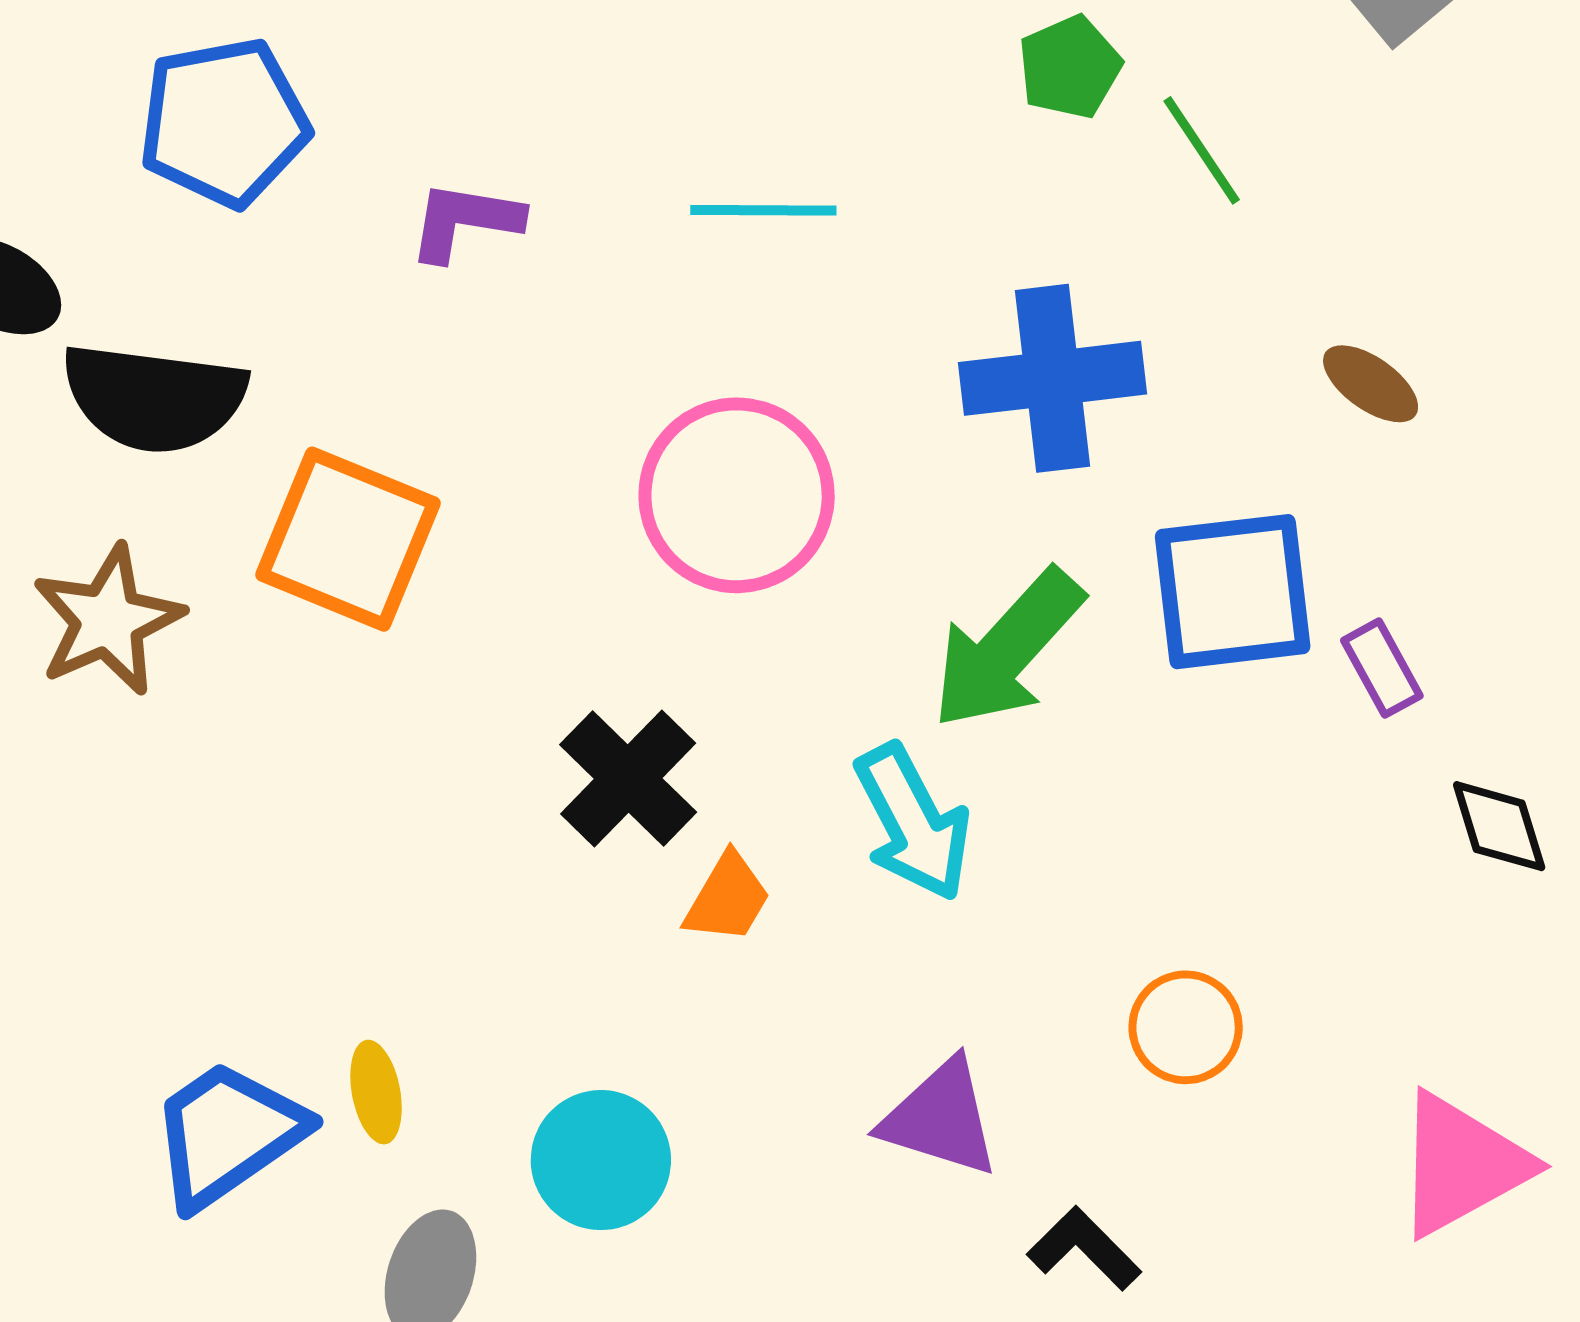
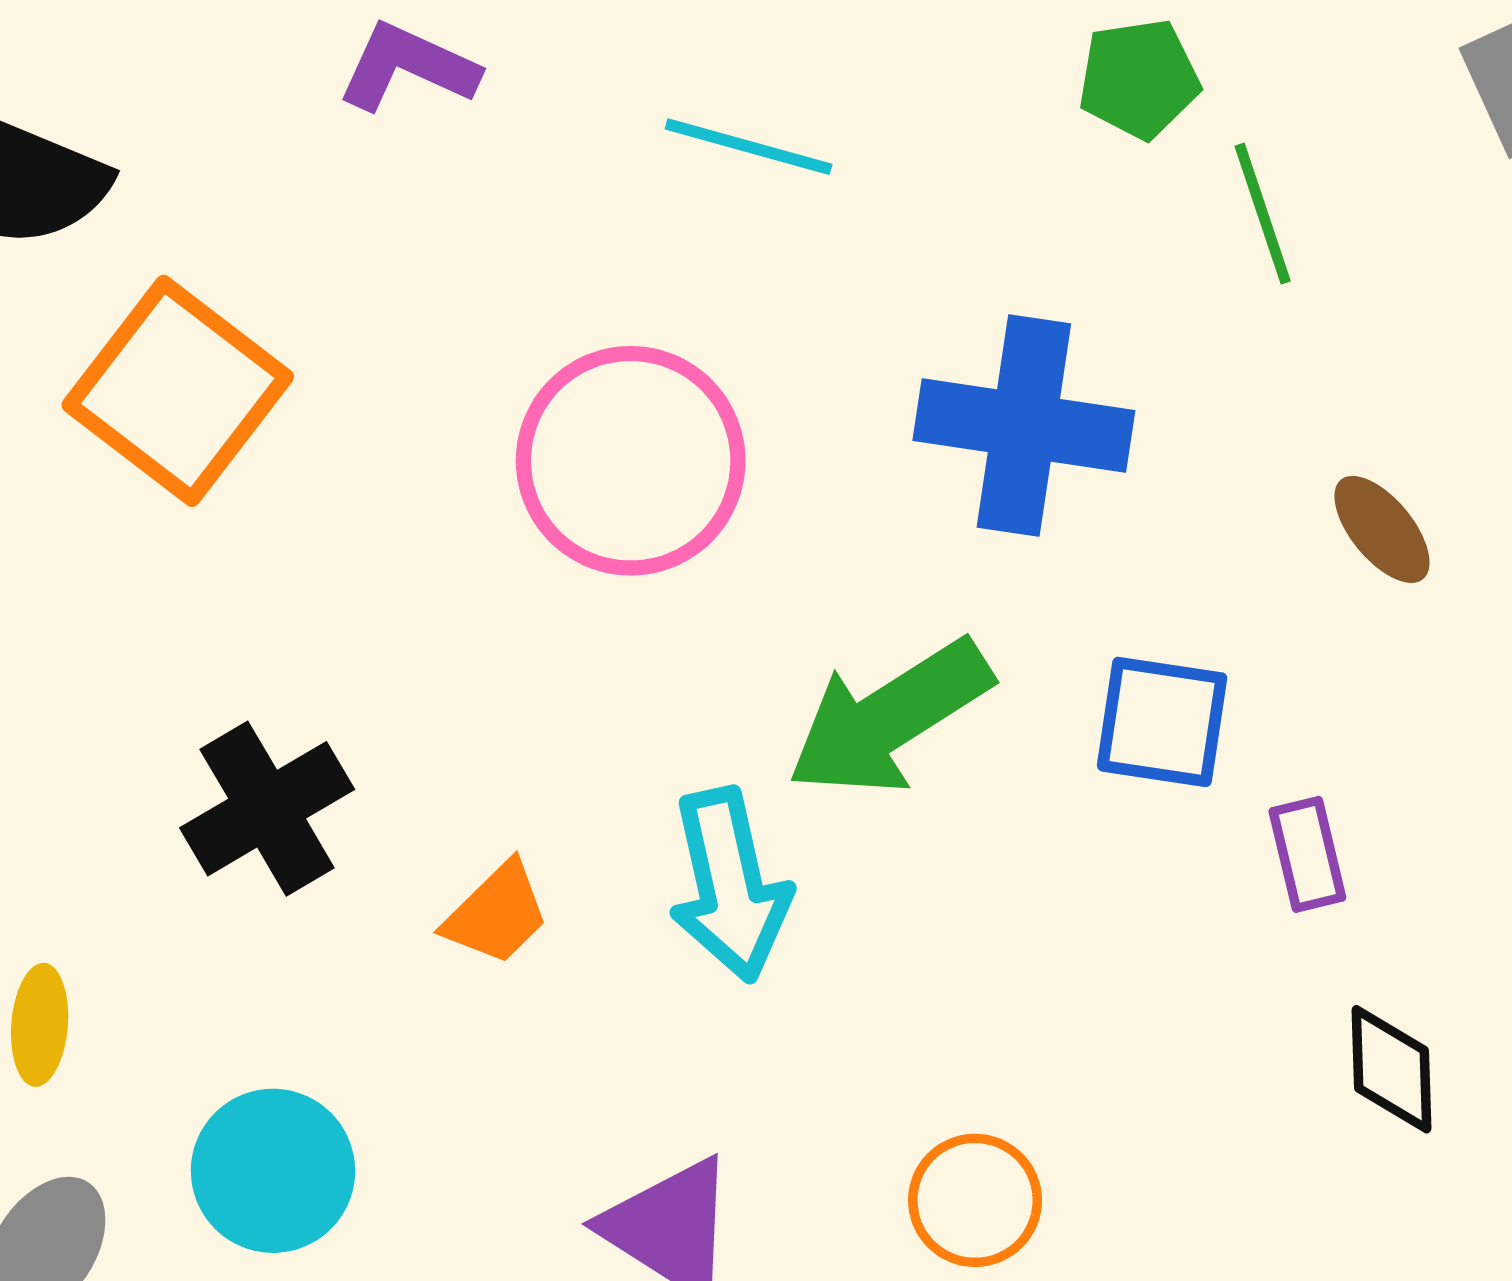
blue square: (1233, 592) -> (1162, 722), size x0.7
black cross: (628, 778) -> (267, 809), moved

